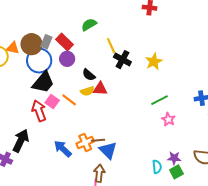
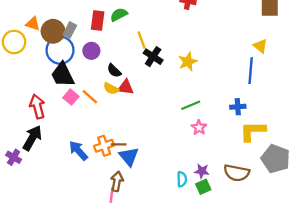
red rectangle: (64, 42) -> (98, 20), moved, turned 48
orange triangle: (13, 48) -> (33, 24), moved
black trapezoid: (43, 82) -> (63, 75), turned 110
yellow semicircle: (87, 91) -> (111, 89), turned 40
red arrow: (39, 111) -> (37, 107), moved

